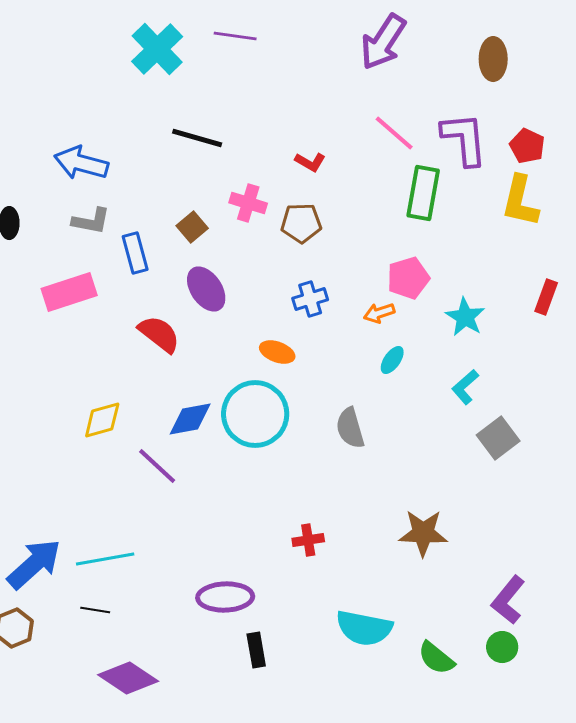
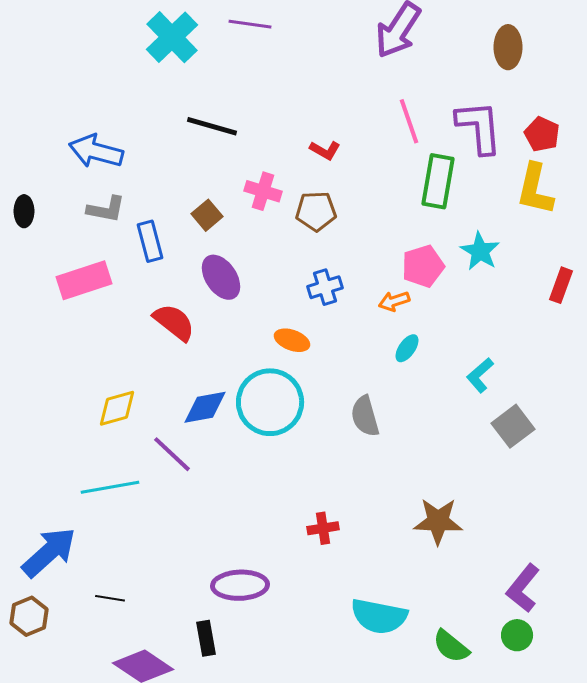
pink line: (394, 133) -> (409, 121), turned 30
cyan star: (465, 317) -> (480, 251), moved
cyan line: (105, 559) -> (110, 487), moved
black rectangle: (256, 650) -> (206, 638), moved

